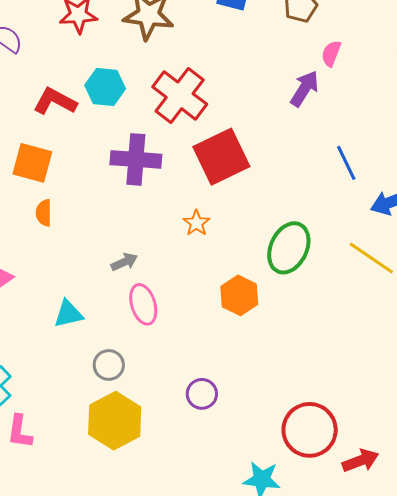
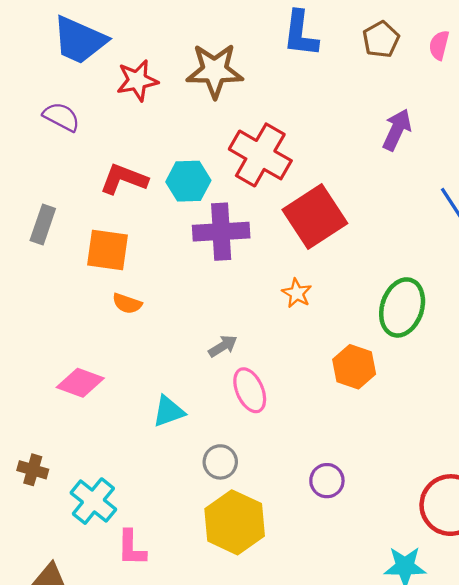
pink semicircle: (331, 53) -> (439, 45), moved
cyan hexagon: (105, 87) -> (188, 181), moved
orange semicircle: (44, 213) -> (127, 303), turned -64

